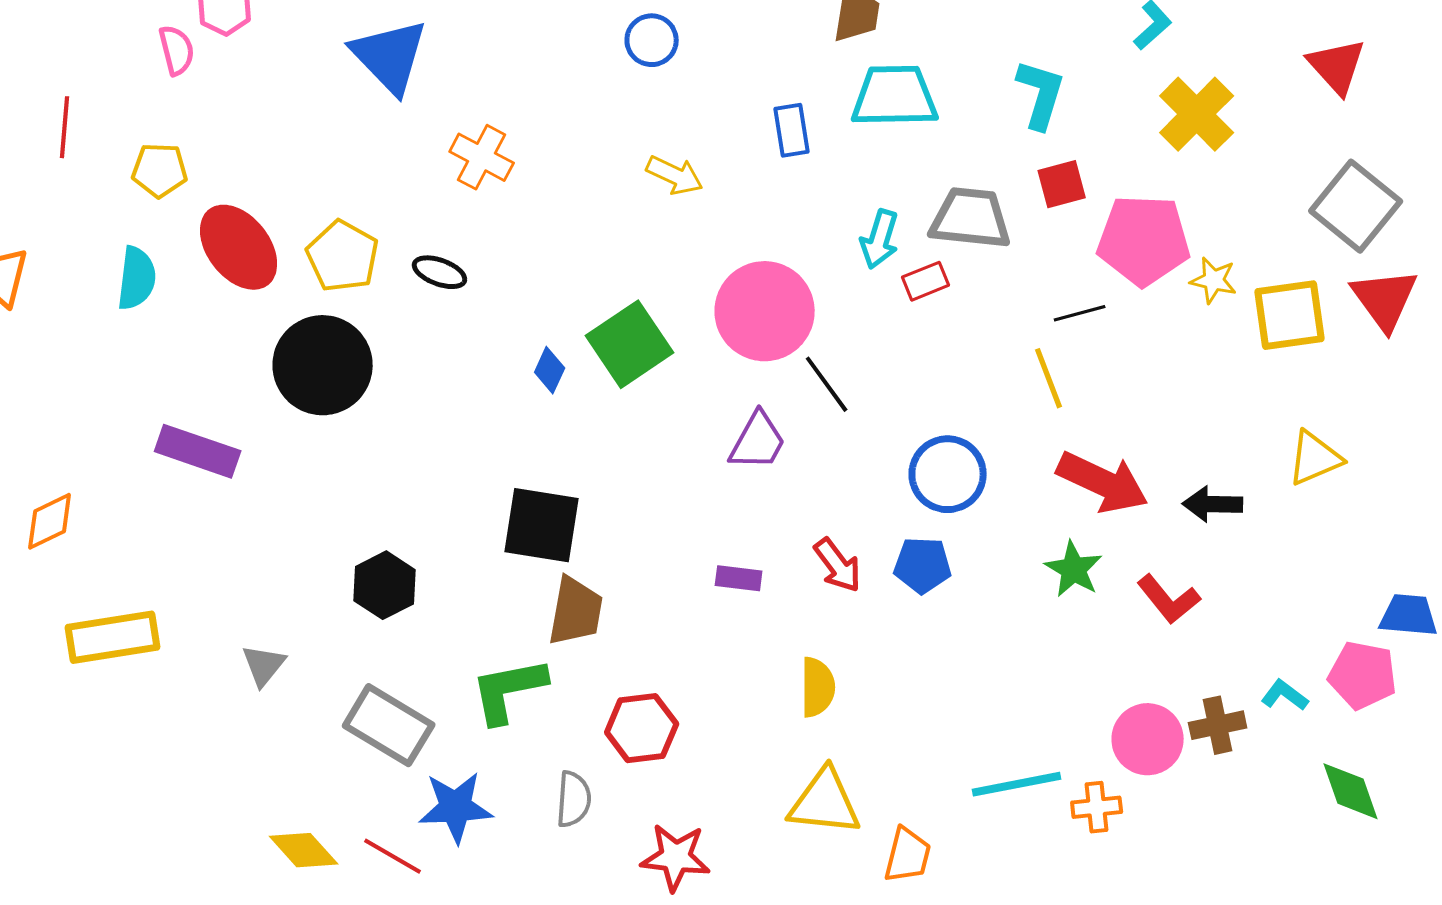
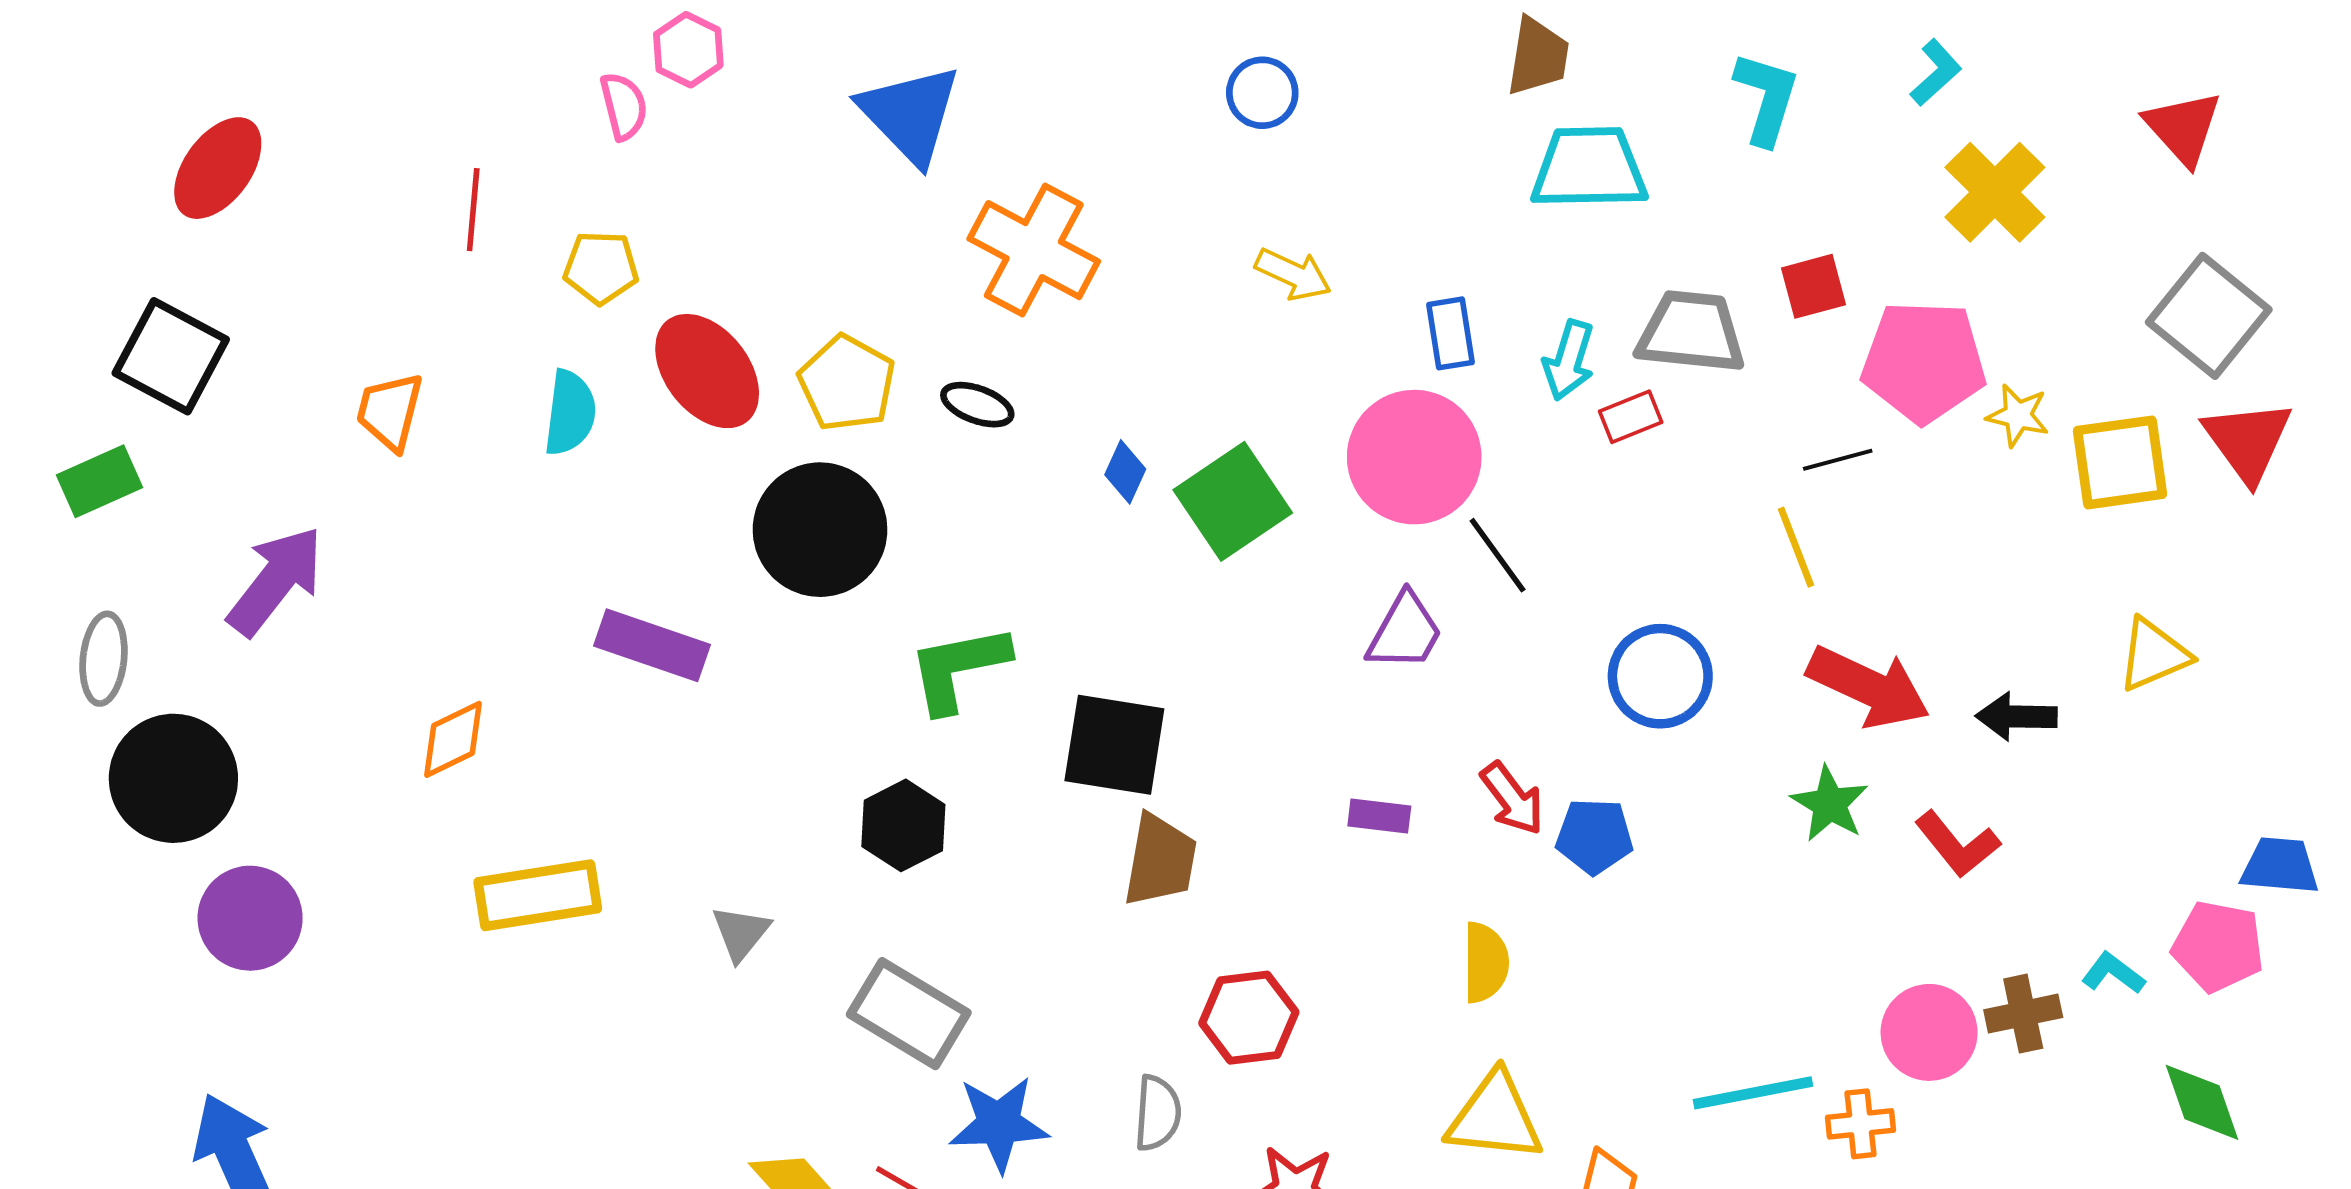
cyan L-shape: (1041, 94) -> (1766, 98), moved
blue rectangle: (792, 130) -> (1451, 333), moved
orange cross: (482, 157) -> (1034, 250), size x1.5
blue diamond: (550, 370) -> (1125, 472), moved
blue pentagon: (923, 565) -> (1594, 836), moved
green L-shape: (509, 690) -> (958, 668), moved

